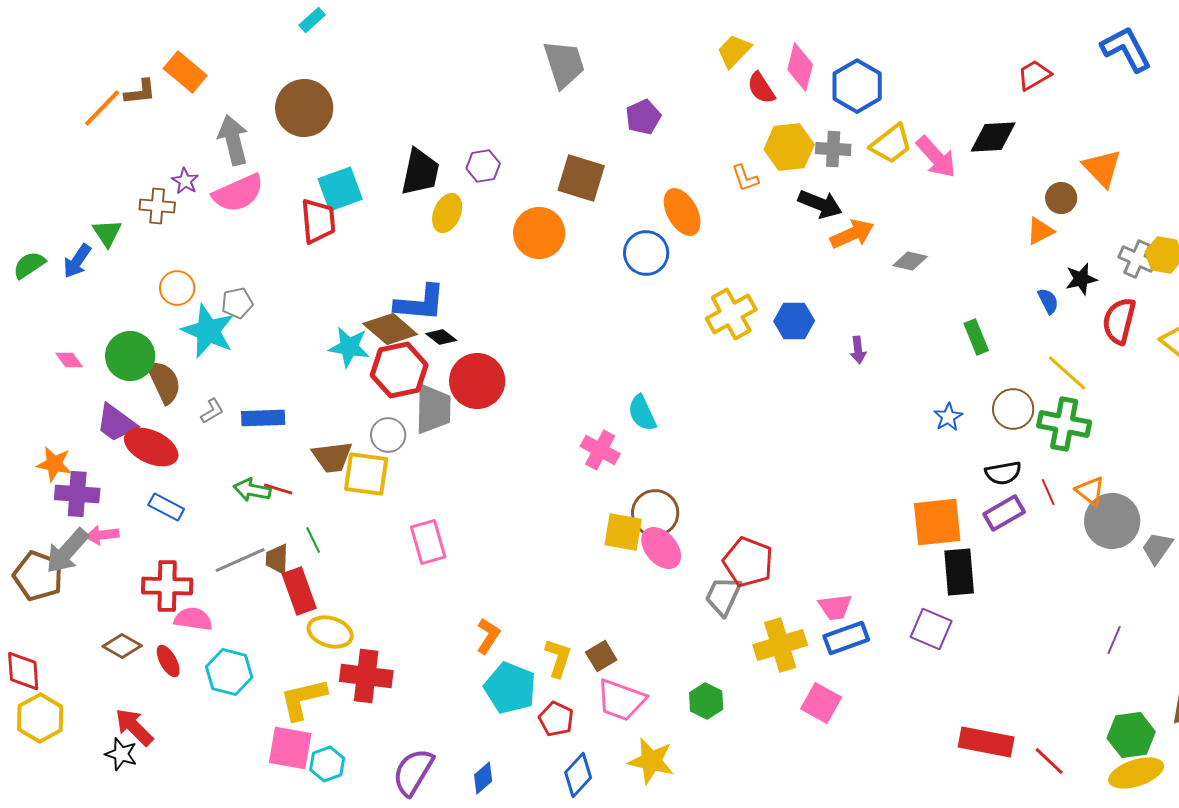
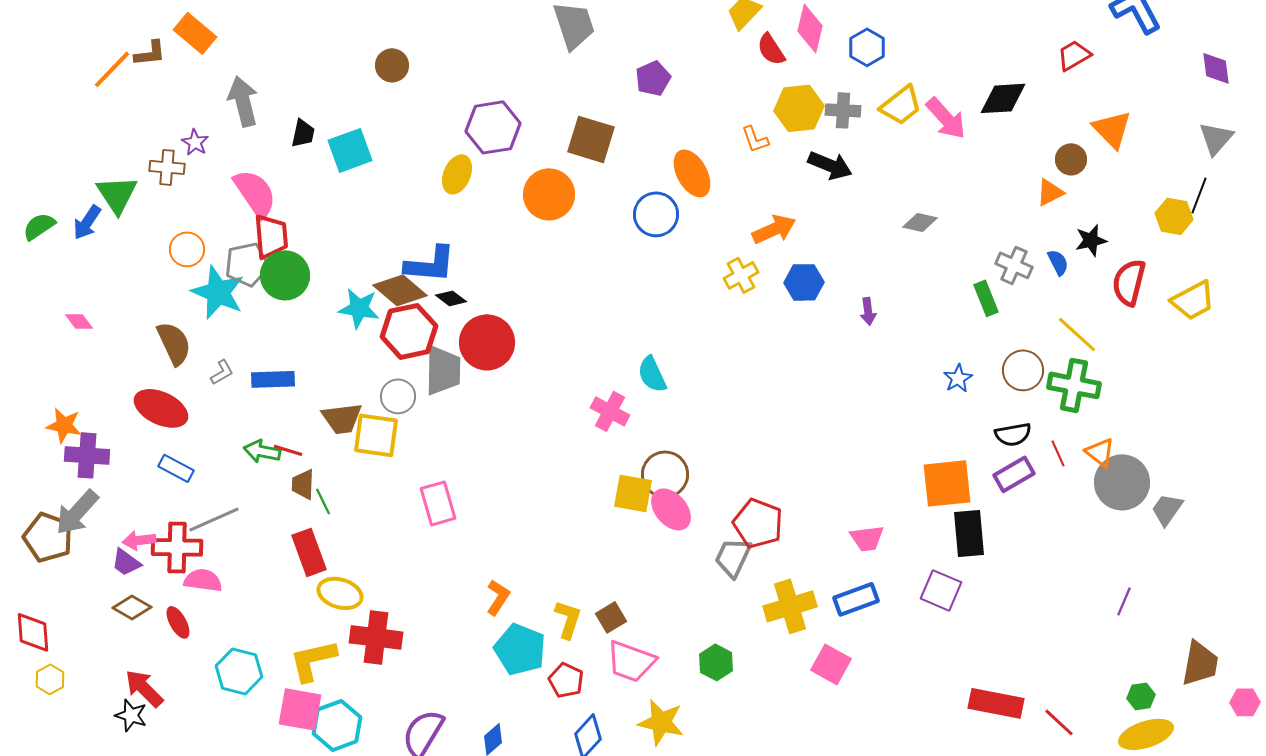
red trapezoid: (1034, 75) -> (1074, 55), moved
blue hexagon: (857, 86) -> (867, 47), size x0.7
brown circle: (304, 108) -> (392, 65), moved, size x0.6
purple hexagon: (483, 166) -> (493, 127), size x1.6
black trapezoid: (420, 172) -> (303, 133), moved, size x0.6
pink semicircle: (238, 193) -> (255, 193), moved, turned -100
red trapezoid: (318, 221) -> (271, 236), moved
green triangle: (107, 233) -> (117, 194), size x1.4
orange arrow: (852, 234) -> (774, 229), moved
gray cross: (1137, 259) -> (1014, 265), moved
gray pentagon: (237, 303) -> (247, 264), size x1.4
yellow cross: (731, 314) -> (741, 275), size x0.7
green circle: (130, 356) -> (285, 275), moved
purple trapezoid: (116, 423) -> (126, 562), moved, size x0.7
pink arrow: (102, 535) -> (139, 540), moved
brown trapezoid: (277, 559) -> (303, 484), moved
gray line: (240, 560) -> (214, 519), moved
pink trapezoid: (835, 607) -> (867, 538), moved
cyan hexagon: (229, 672) -> (239, 671), moved
yellow hexagon: (40, 718) -> (50, 679), size x0.6
green hexagon: (1131, 735) -> (1141, 696), size x0.6
cyan hexagon: (327, 764) -> (337, 725), size x1.4

